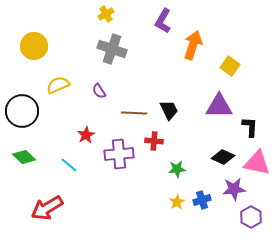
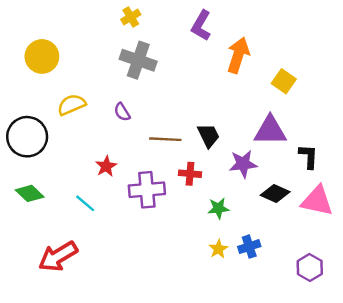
purple star: (234, 189) -> (243, 164), moved

